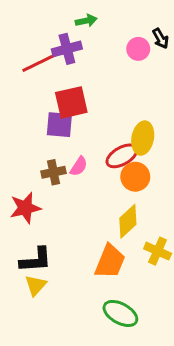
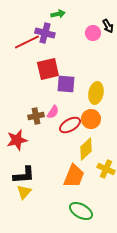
purple cross: (67, 49) -> (45, 33), turned 30
purple square: (59, 125) -> (66, 84), moved
red ellipse: (122, 156) -> (70, 125), moved

